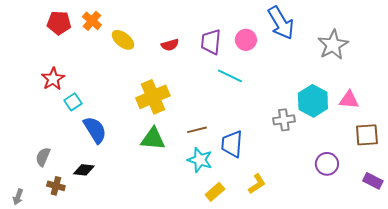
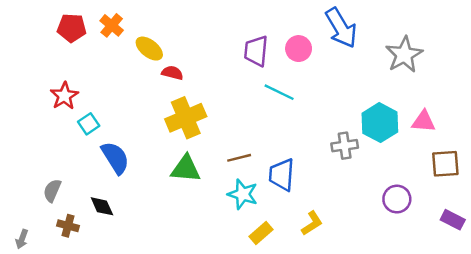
red semicircle: (170, 45) -> (172, 73), moved, turned -150
black diamond: (84, 170) -> (102, 206), turned 60

